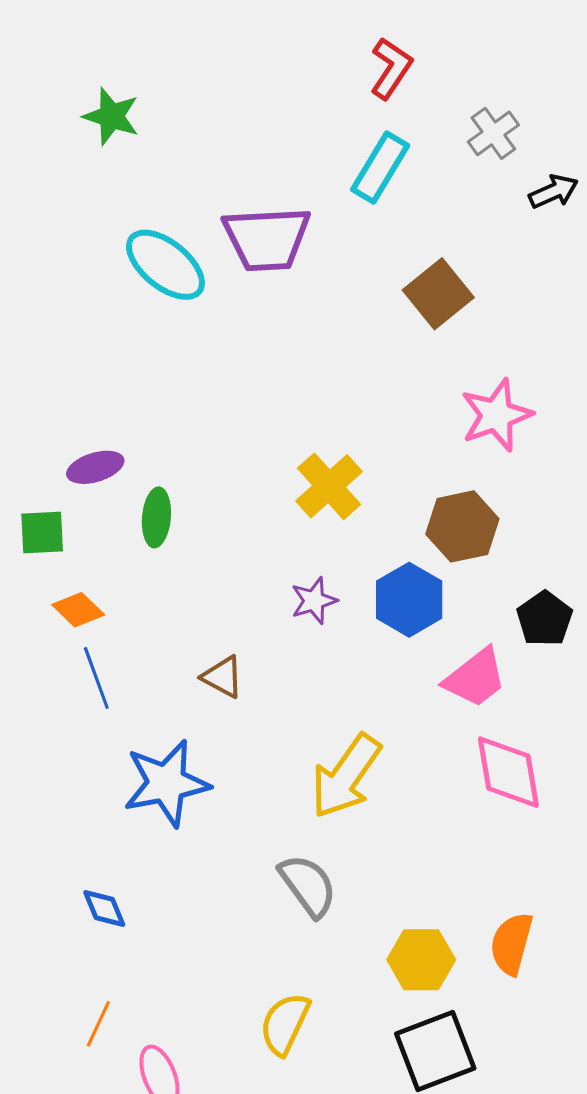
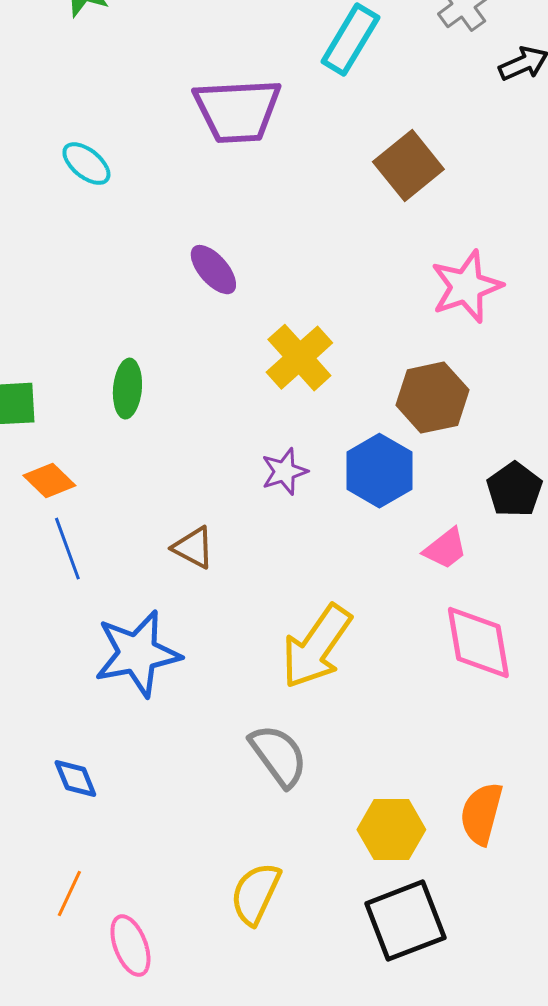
cyan ellipse: (165, 265) -> (86, 164), moved, size x0.6
purple ellipse: (95, 467) -> (213, 270), moved, turned 66
pink trapezoid: (475, 678) -> (445, 549), size x0.7

